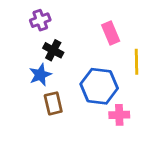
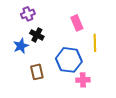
blue star: (40, 75) -> (21, 46), moved

